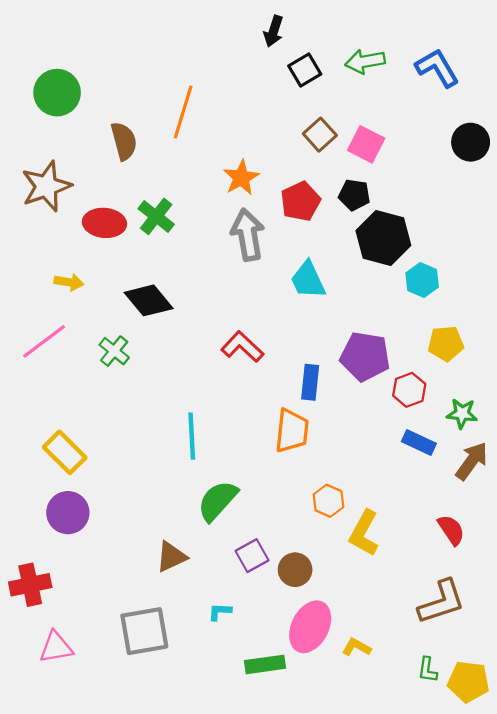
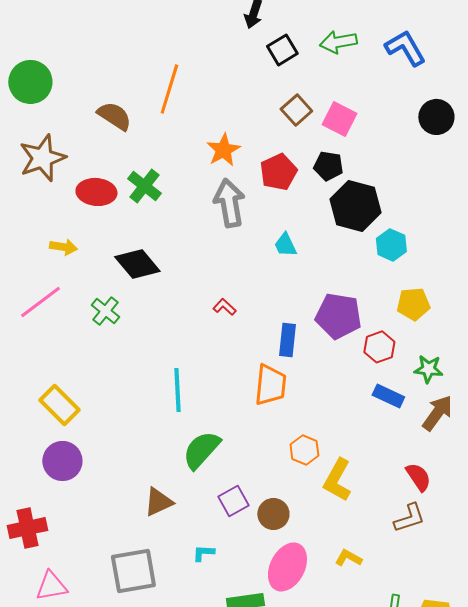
green circle: (57, 93) -> (30, 82), moved
brown semicircle: (124, 141) -> (114, 116), turned -42
cyan trapezoid: (308, 280) -> (285, 245), size x0.7
red L-shape: (242, 347) -> (224, 307), size x0.6
brown L-shape: (442, 602) -> (409, 518), moved, size x0.7
yellow L-shape: (356, 647) -> (348, 558), moved

